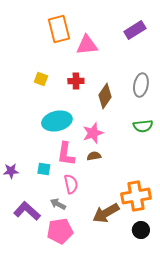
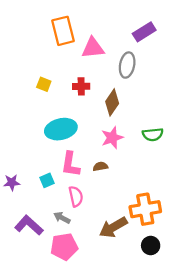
gray ellipse: (141, 85) -> (127, 65), moved
pink star: (93, 133) -> (112, 138), moved
cyan square: (44, 169) -> (47, 180), turned -32

